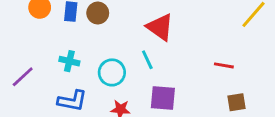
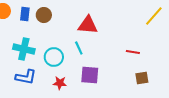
red triangle: (160, 27) -> (88, 25), turned -30
cyan cross: (69, 61) -> (24, 49), size x1.5

